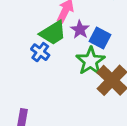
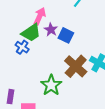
green star: (91, 61) -> (51, 85), moved

